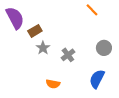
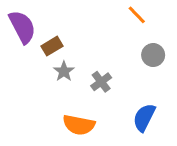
gray circle: (104, 48) -> (153, 55), moved
orange semicircle: (53, 84) -> (79, 125), size x1.5

